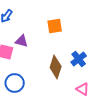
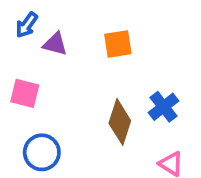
purple triangle: (22, 41) -> (55, 44), moved

